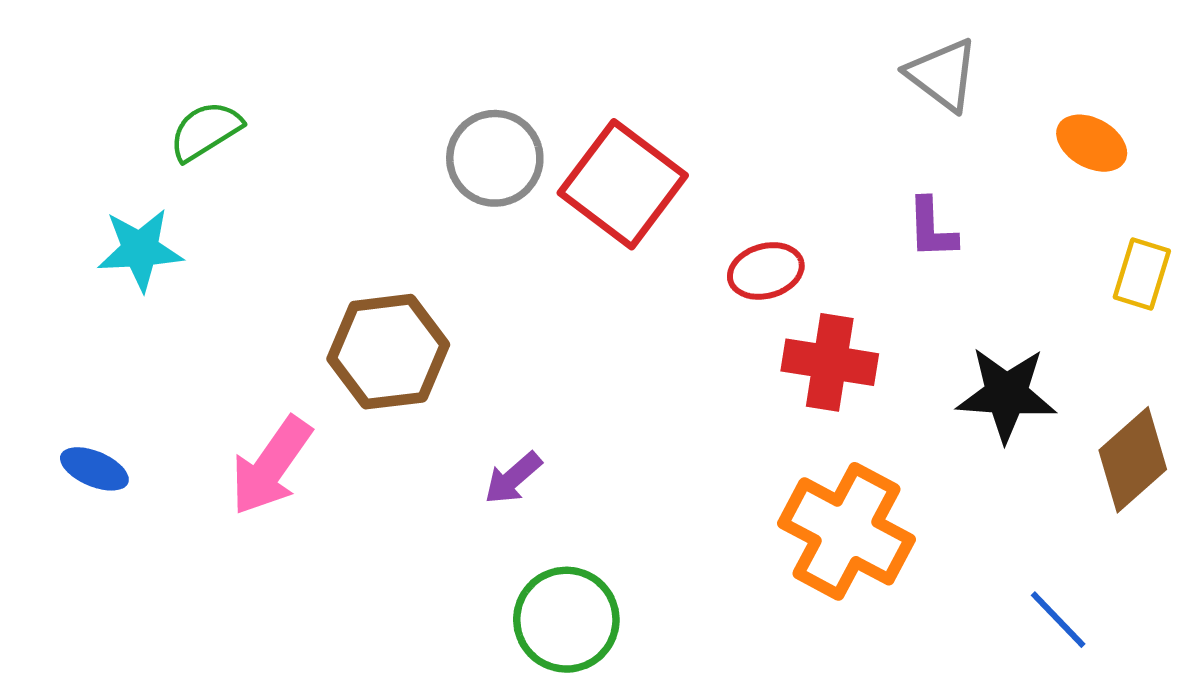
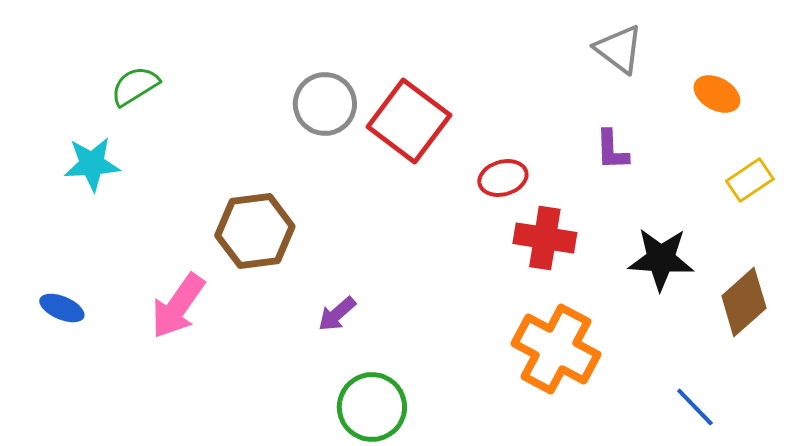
yellow rectangle: (1142, 274) -> (750, 180), turned 39

